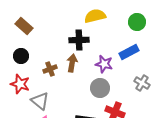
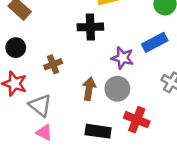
brown arrow: (72, 63) -> (89, 89), moved

